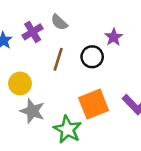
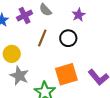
purple star: (114, 37) -> (79, 15), moved

